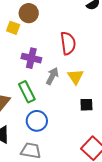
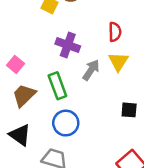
red semicircle: (68, 43) -> (115, 32), size x0.7
yellow triangle: (75, 77) -> (118, 62), moved

